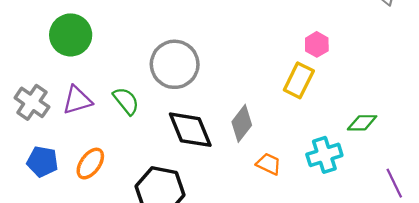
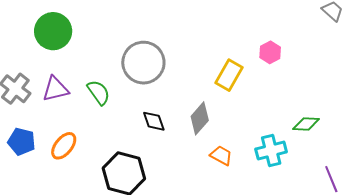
yellow rectangle: (299, 80) -> (229, 75), moved
black diamond: (190, 130) -> (154, 121), size x0.6

